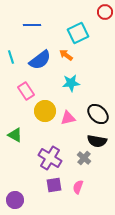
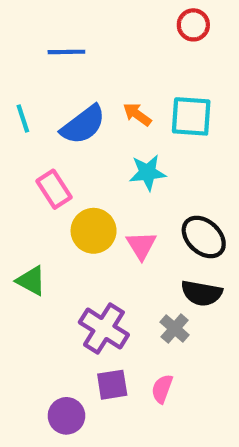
red circle: (105, 12) -> (193, 25), moved
cyan square: (78, 33) -> (191, 116), moved, turned 30
pink triangle: (68, 118) -> (141, 245), turned -49
purple circle: (15, 200) -> (66, 416), moved

